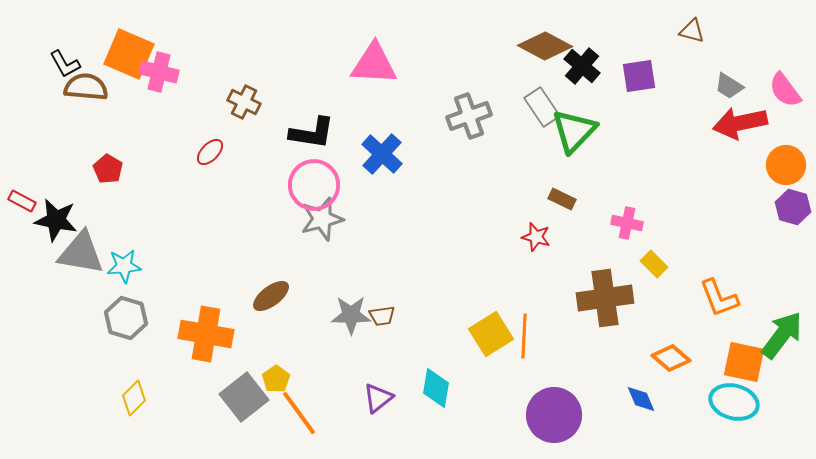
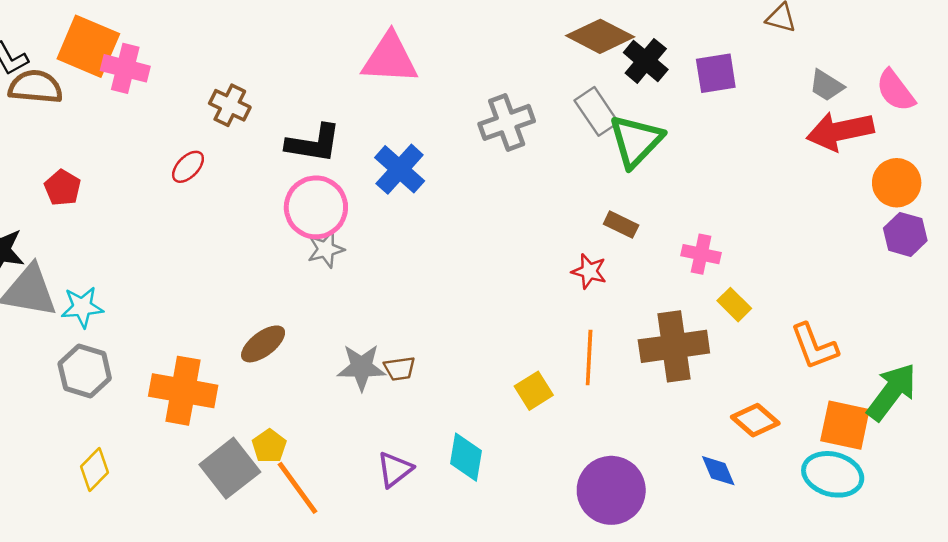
gray star: (322, 219) -> (326, 249), size x0.7
yellow square: (491, 334) -> (534, 391), size x0.7
orange line: (524, 336) -> (589, 357), moved

